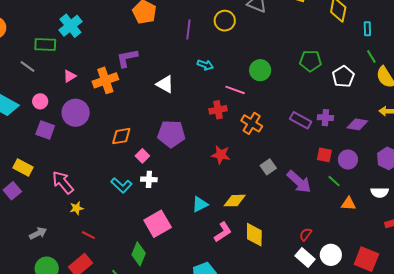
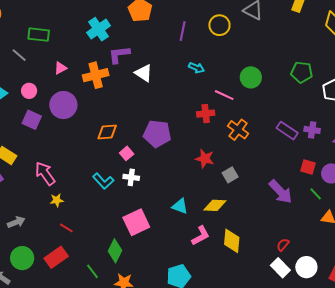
cyan cross: (70, 26) -> (99, 29), moved
white triangle: (165, 84) -> (144, 73), moved
gray square: (268, 167) -> (230, 175), moved
cyan triangle: (200, 204) -> (180, 206), turned 42

